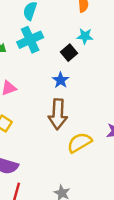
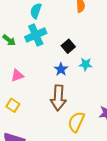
cyan star: (85, 36) -> (86, 64), moved
yellow semicircle: (79, 143) -> (76, 122), turned -35

